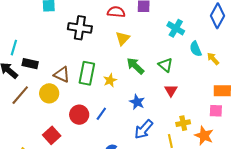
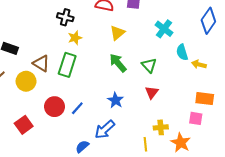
black cross: (80, 28) -> (65, 17), size x0.7
yellow triangle: (123, 38) -> (117, 33), moved
yellow arrow: (213, 59) -> (199, 64), turned -40
yellow star: (110, 80) -> (75, 38), moved
blue arrow: (144, 129) -> (105, 130), moved

